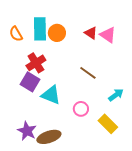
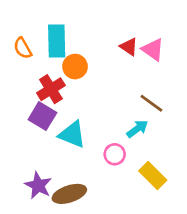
orange circle: (57, 33) -> (75, 67), moved
brown line: (88, 73) -> (151, 103), moved
cyan arrow: (116, 95) -> (137, 129), moved

